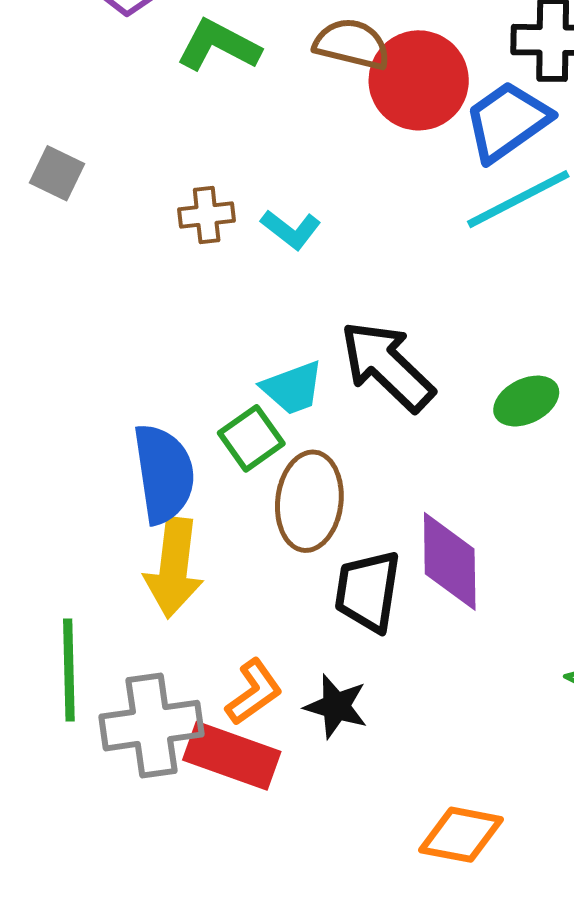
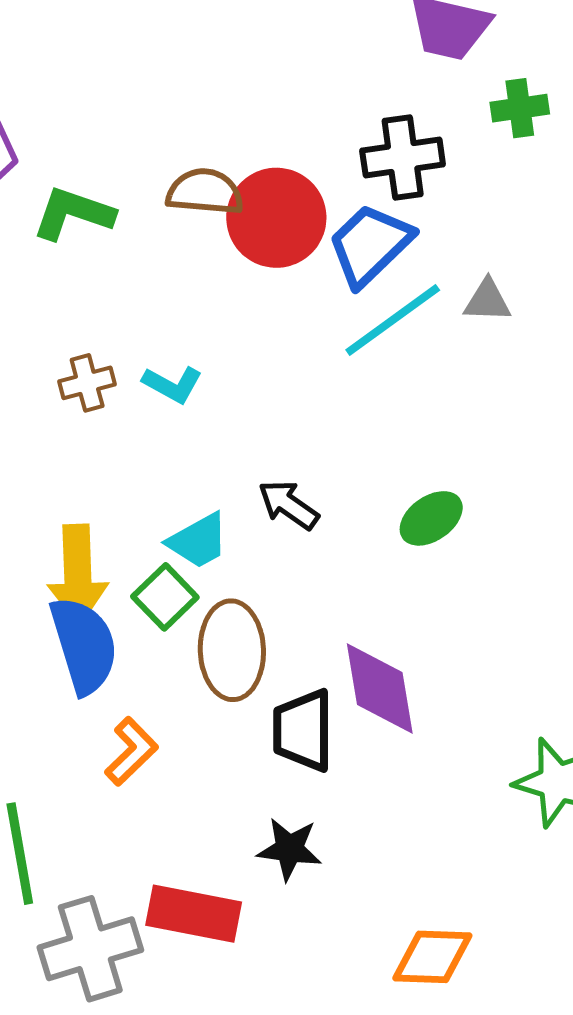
black arrow: (387, 366) -> (288, 505), size x0.6
yellow arrow: (174, 568) -> (78, 574), moved
orange L-shape: (254, 692) -> (131, 751), moved
gray cross: (151, 726) -> (90, 949), moved

